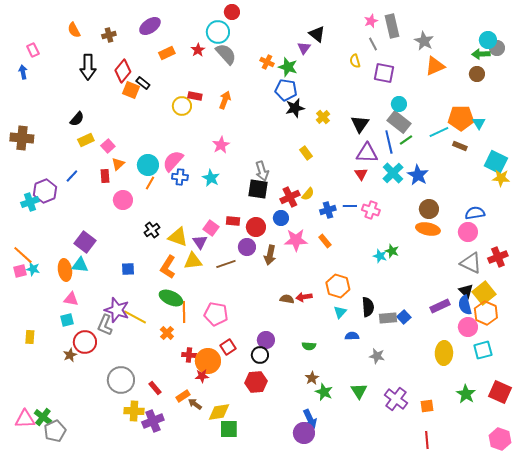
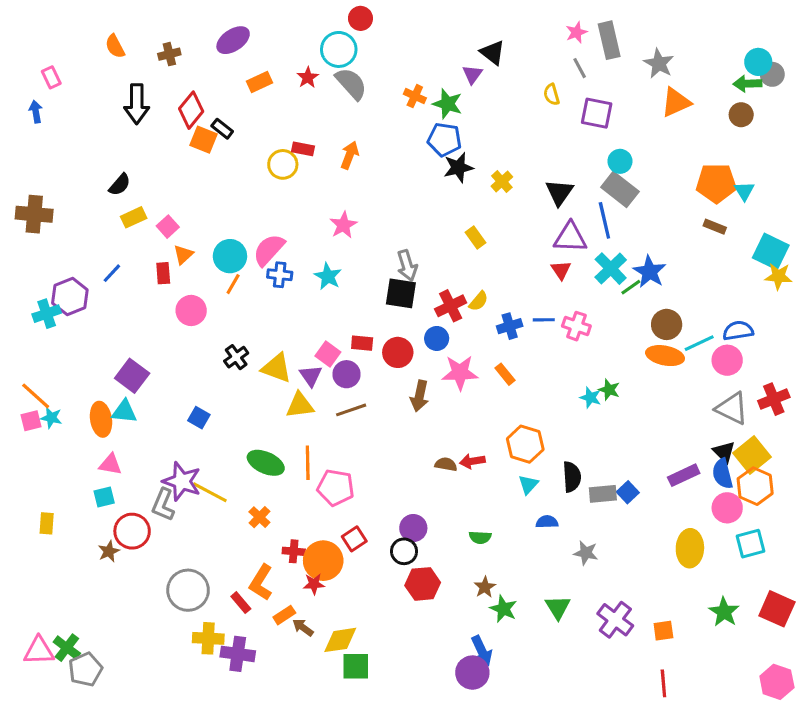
cyan line: (439, 132) -> (699, 343), moved
green line: (406, 140) -> (631, 287), moved
purple circle: (247, 247) -> (347, 374), moved
orange L-shape: (168, 267) -> (261, 582), moved
blue square: (128, 269) -> (199, 418), turned 32
orange line: (184, 312) -> (308, 463), moved
red hexagon: (256, 382) -> (423, 584), moved
purple cross: (153, 421) -> (238, 654), turned 30

